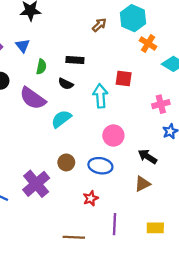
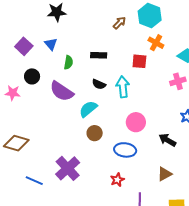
orange cross: (148, 43) -> (156, 43), moved
red square: (124, 79) -> (139, 61), moved
black semicircle: (66, 84) -> (99, 84), moved
pink cross: (161, 104) -> (178, 81), moved
brown circle: (66, 162) -> (95, 133), moved
brown triangle: (143, 184) -> (165, 174), moved

